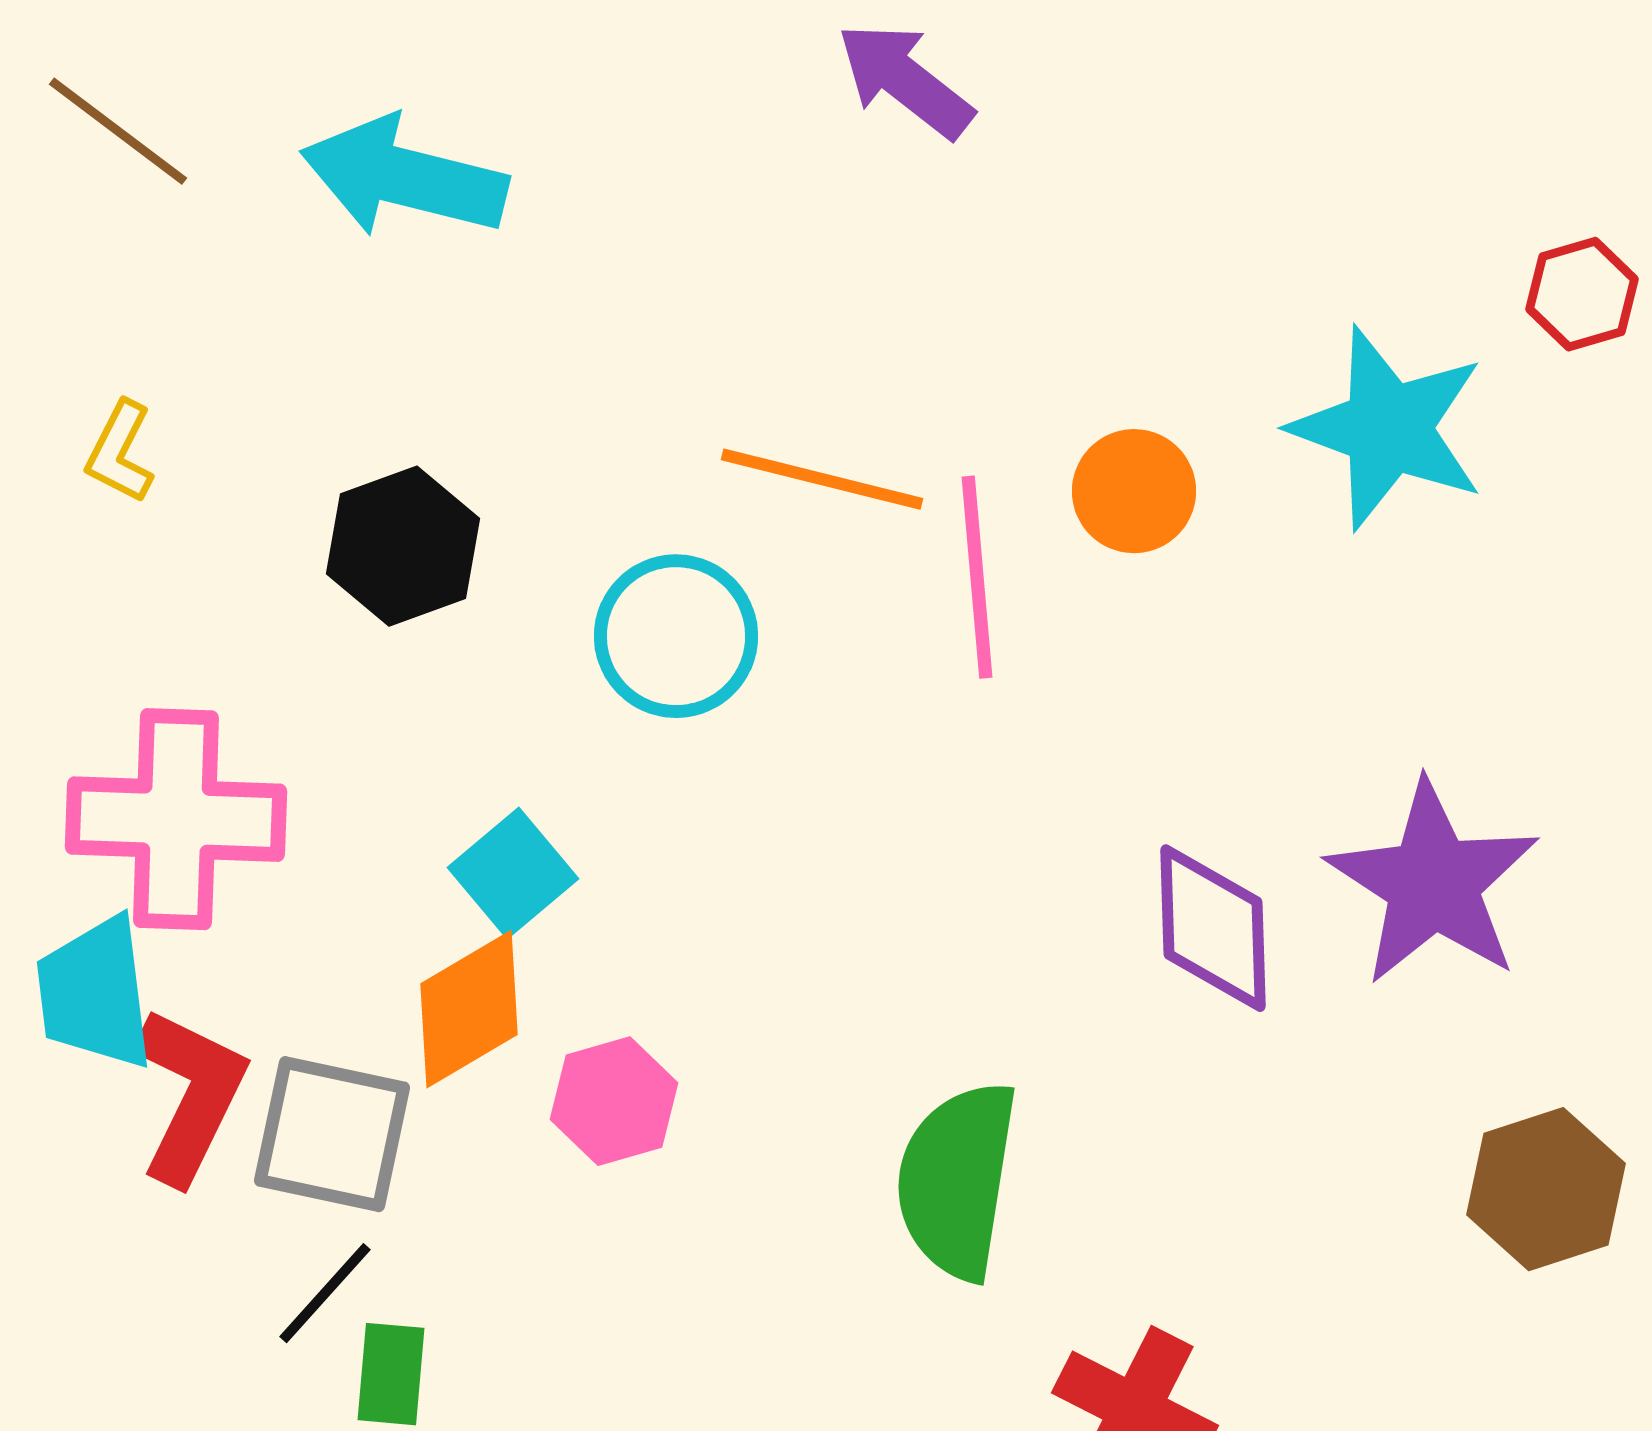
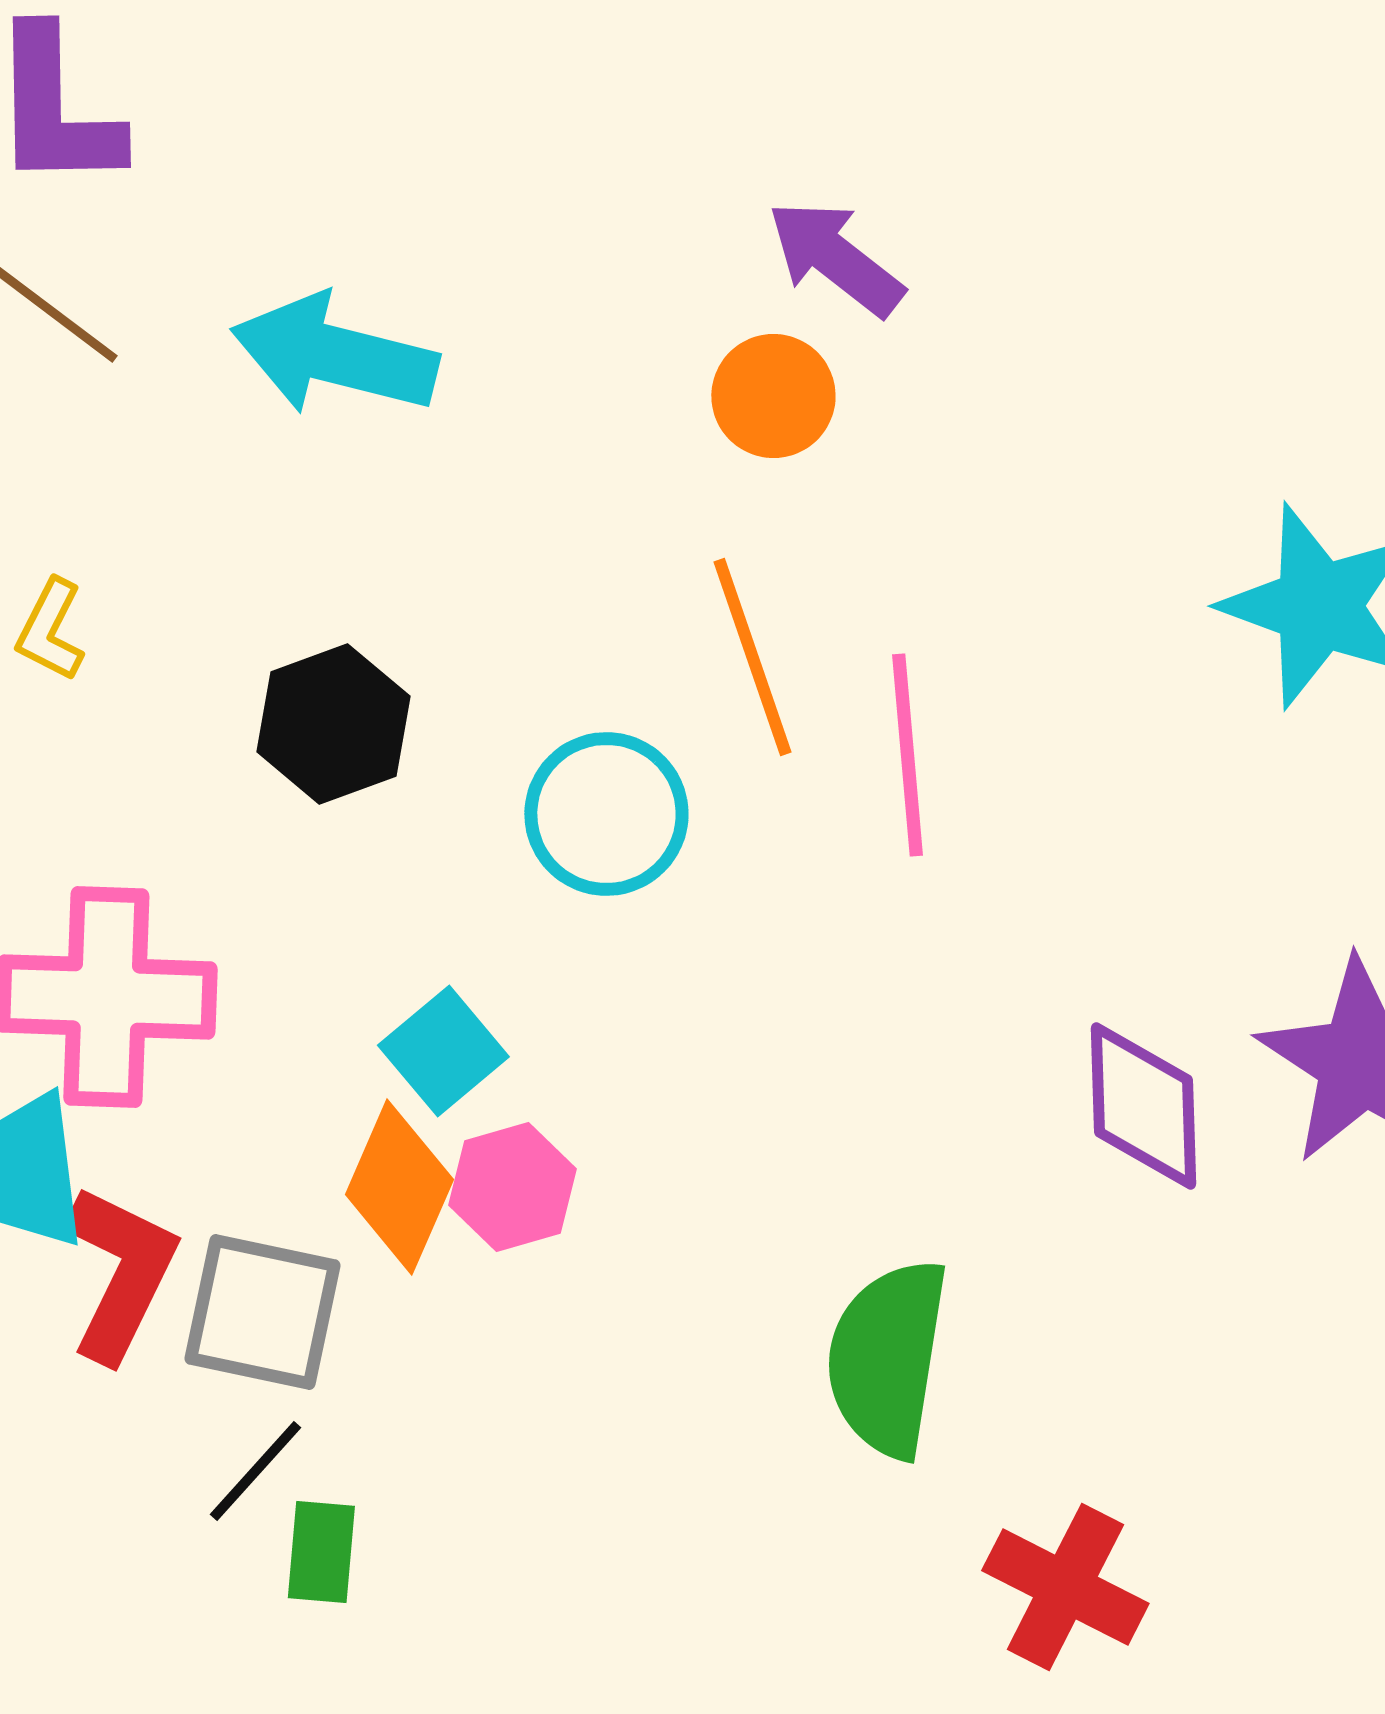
orange line: (822, 479) -> (752, 657), turned 57
orange circle: (1134, 491) -> (773, 396), moved
orange diamond: (469, 1009) -> (399, 1187), turned -36
pink hexagon: (614, 1101) -> (512, 1187), moved

